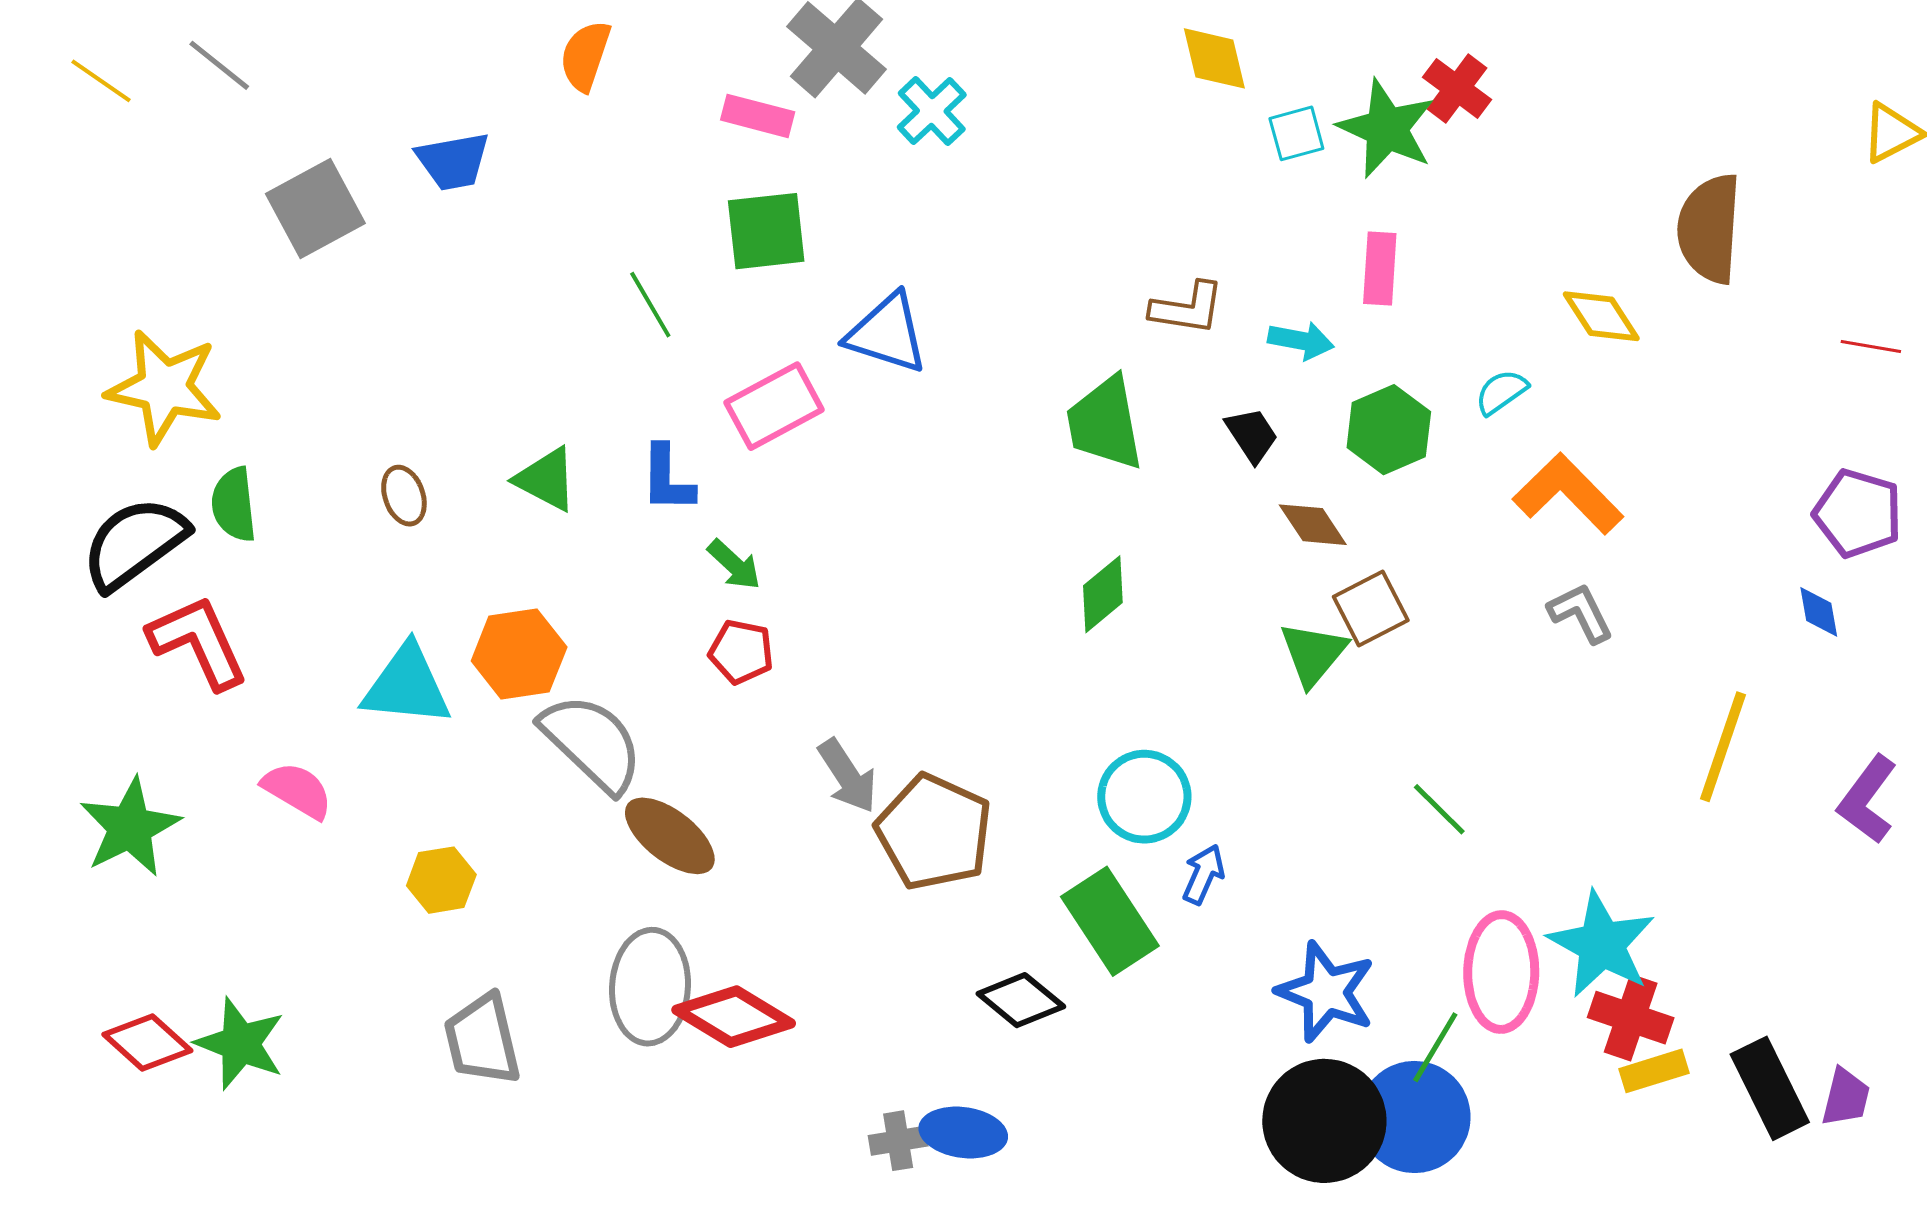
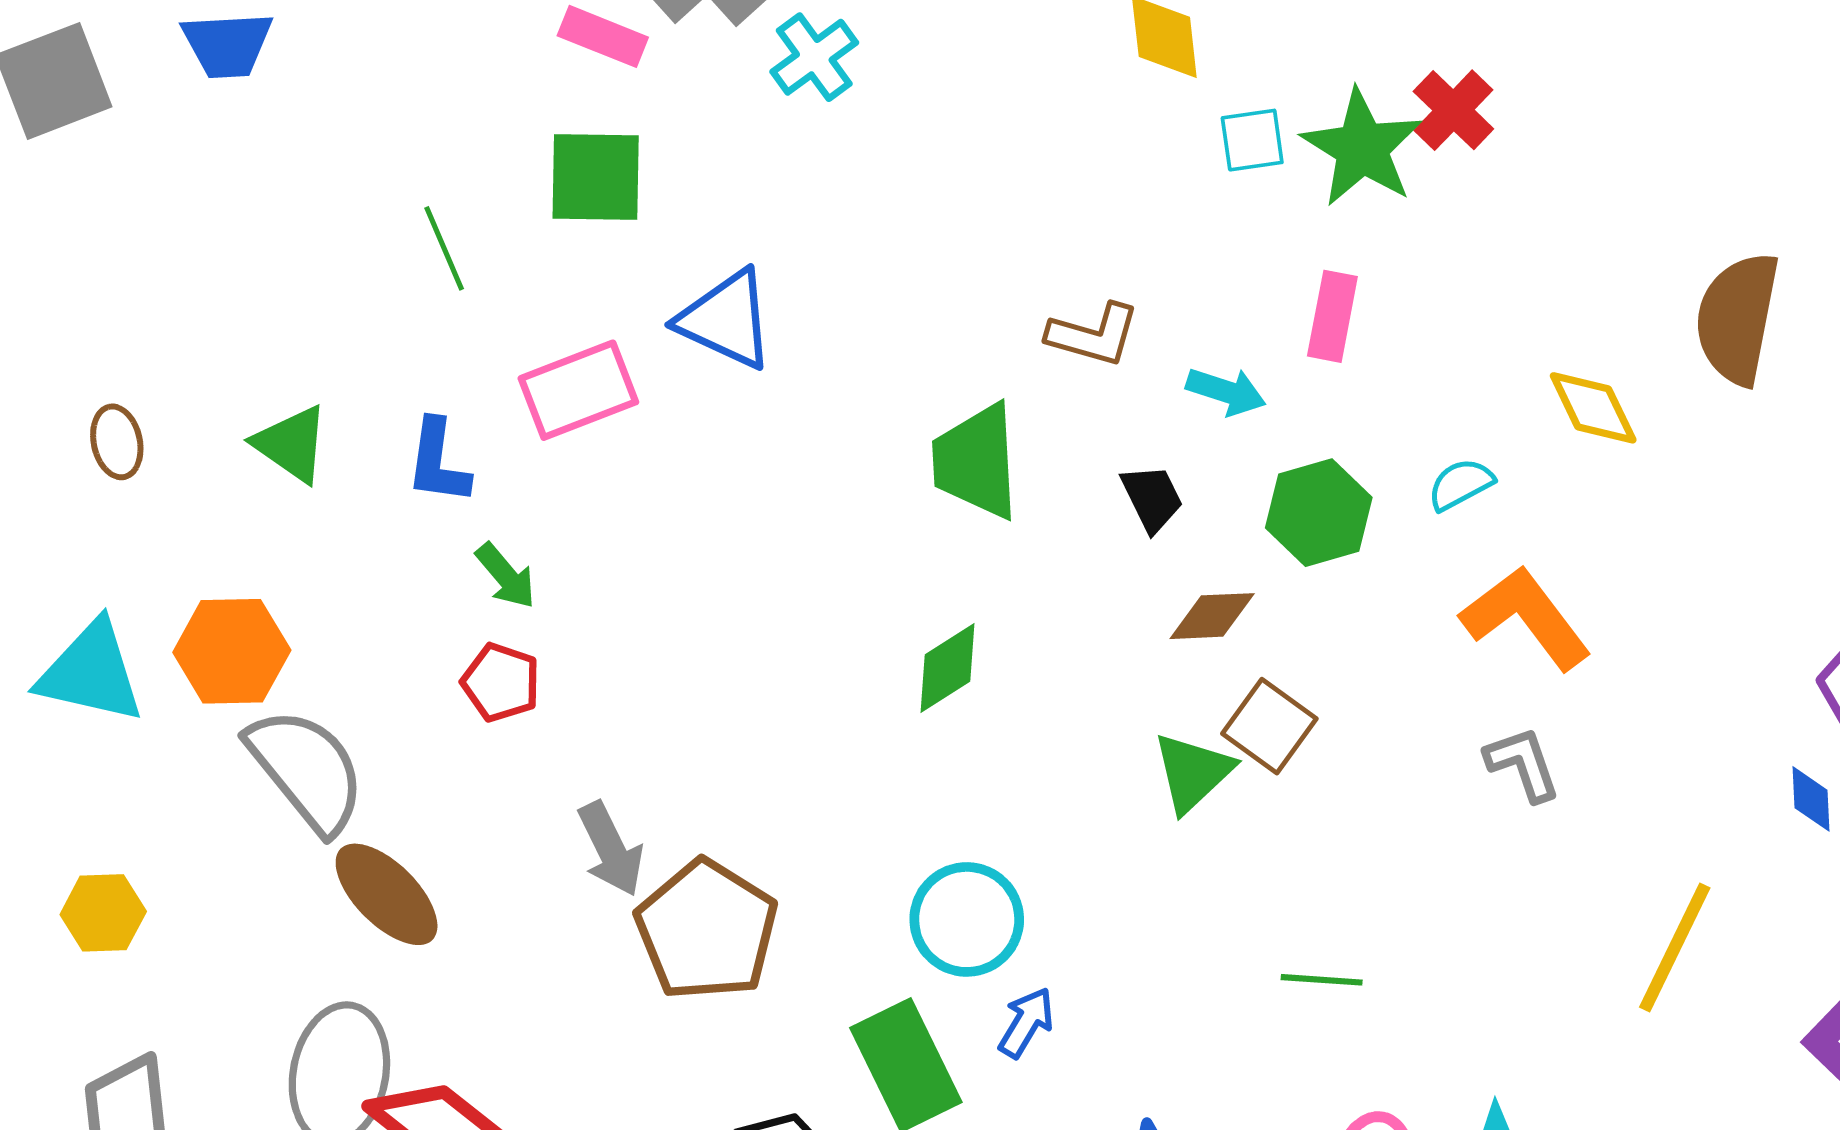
brown diamond: (1313, 525) -> (1212, 616), turned -66
brown square: (1371, 608) -> (1269, 726), turned -34
green line: (1439, 809) -> (1322, 980), turned -48

